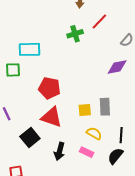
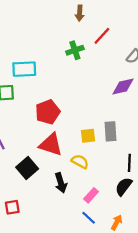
red pentagon: (49, 88) -> (48, 112), turned -30
yellow semicircle: (94, 133) -> (80, 162), moved
black arrow: (60, 151) -> (61, 183), turned -30
pink rectangle: (87, 152) -> (91, 195), moved, turned -72

